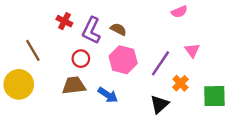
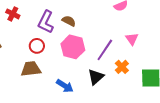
red cross: (64, 21) -> (13, 14), moved
blue arrow: (108, 95) -> (65, 86), moved
black triangle: (159, 104) -> (96, 77), moved

